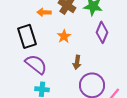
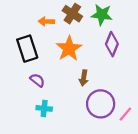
orange star: (64, 36) -> (69, 49), size x1.6
purple semicircle: (36, 64) -> (37, 80), size x0.6

